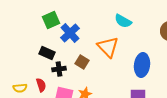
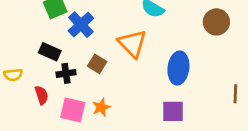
yellow semicircle: (20, 88) -> (13, 75), moved

